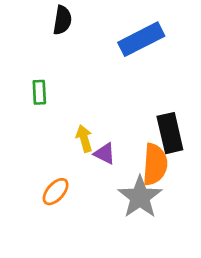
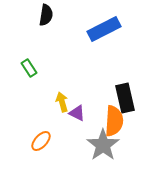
green rectangle: (39, 92) -> (29, 68), turned -30

